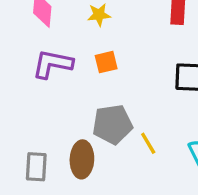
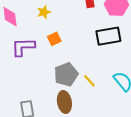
brown ellipse: (82, 159) -> (64, 102), moved

